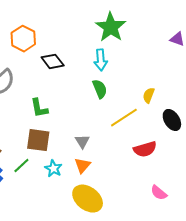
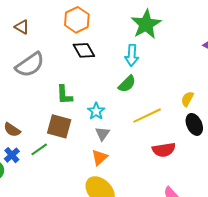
orange hexagon: (23, 39) -> (77, 20), moved
green semicircle: (100, 89) -> (127, 84), turned 60
yellow semicircle: (149, 95) -> (187, 99), moved
cyan star: (53, 169) -> (96, 111), moved

